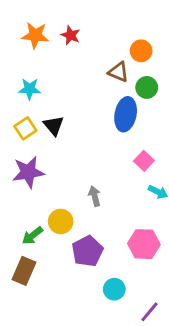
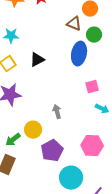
black triangle: (54, 126) -> (37, 60), moved, turned 42
pink square: (144, 161) -> (92, 87), turned 32
cyan circle: (114, 289) -> (71, 178), size x1.5

